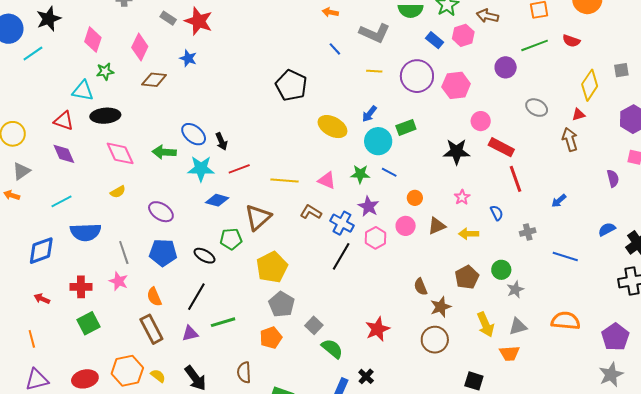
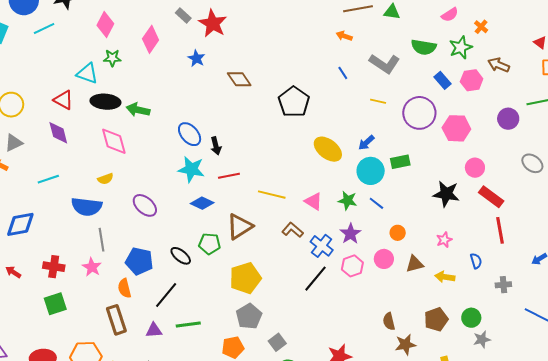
brown diamond: (154, 80) -> (239, 79), moved, turned 40
green arrow: (164, 152) -> (138, 110), moved
blue semicircle: (86, 232) -> (87, 207), moved
blue pentagon: (163, 253) -> (139, 261), moved

